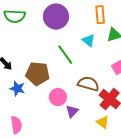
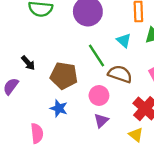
brown semicircle: (88, 84) -> (120, 74), moved
blue star: (17, 88) -> (59, 108), moved
pink circle: (58, 97) -> (99, 95), moved

